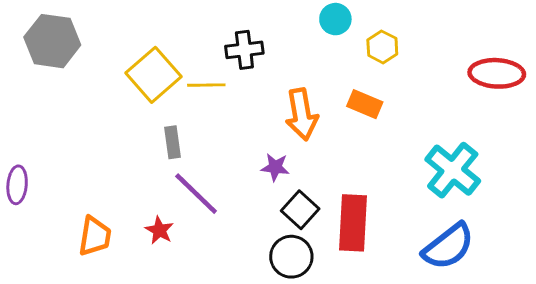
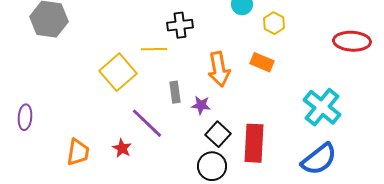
yellow square: (154, 75) -> (118, 72), moved
gray rectangle: (173, 142) -> (175, 92), moved

